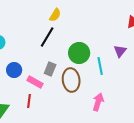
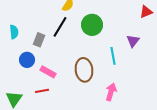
green circle: (79, 53) -> (92, 25), moved
gray rectangle: (50, 69) -> (39, 40), moved
red line: (29, 101) -> (42, 91), turned 72

